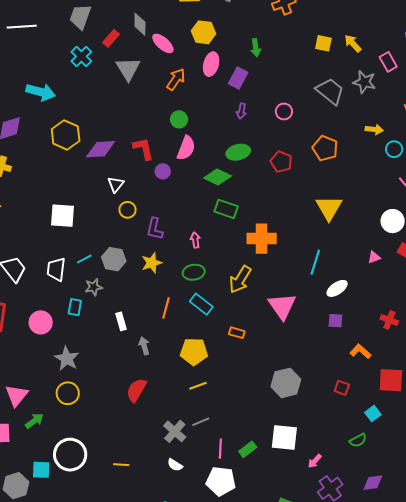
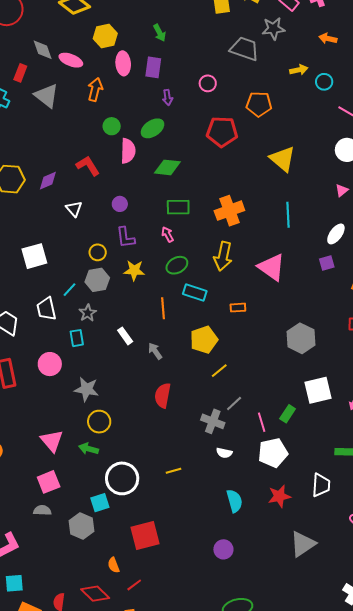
purple diamond: (101, 149) -> (48, 181), size x0.7
green ellipse: (238, 152) -> (153, 128), moved
red pentagon: (281, 162) -> (222, 132), size x1.4
purple circle: (163, 171) -> (120, 204), moved
green rectangle: (226, 209) -> (178, 207), moved
yellow circle: (128, 210) -> (98, 252), moved
yellow star: (152, 263) -> (134, 270), turned -30
white ellipse: (337, 288) -> (336, 234), moved
green arrow: (34, 421) -> (89, 449), moved, turned -108

